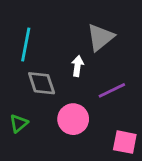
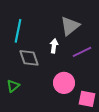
purple line: (112, 90) -> (82, 52), moved
pink circle: (73, 119) -> (64, 83), moved

